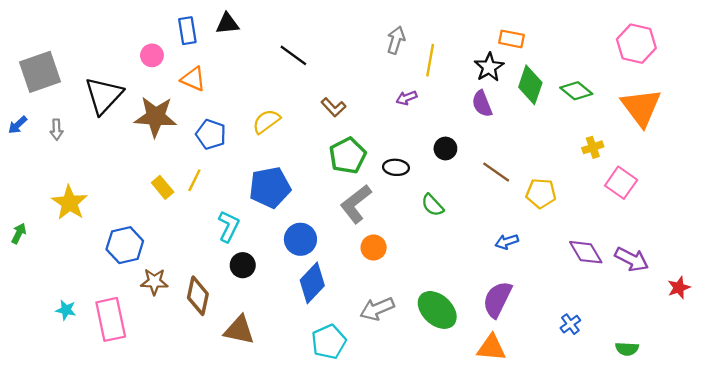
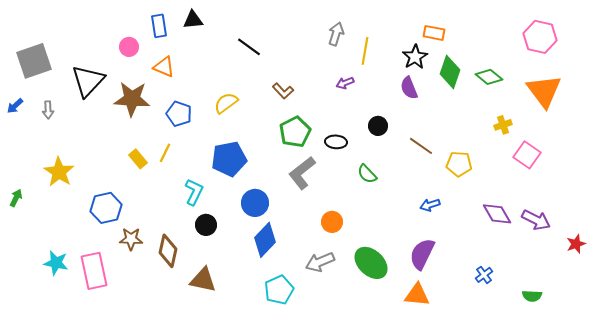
orange circle: (374, 248) -> (332, 222), moved
cyan star: (66, 310) -> (56, 263), size x1.4

